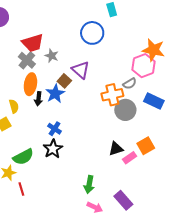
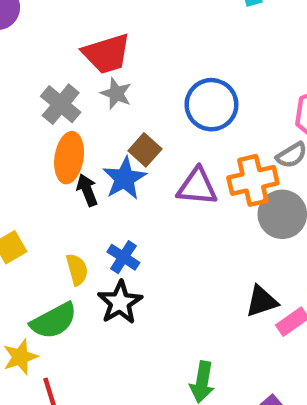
blue circle: (92, 33) -> (211, 105), moved
red trapezoid: (33, 43) -> (107, 54), moved
purple triangle: (81, 70) -> (197, 187), moved, turned -36
black arrow: (38, 99) -> (87, 190), turned 152
yellow semicircle: (14, 106) -> (77, 270), moved

